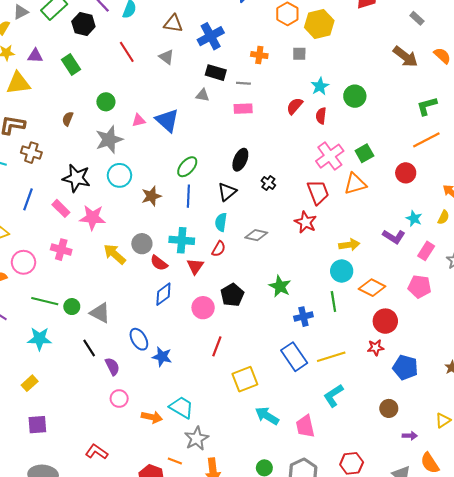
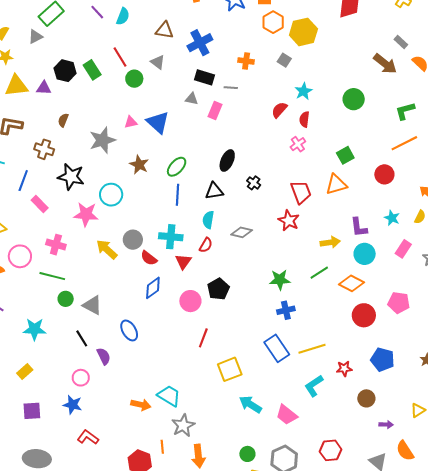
gray triangle: (21, 12) -> (35, 37), moved
gray rectangle: (417, 18) -> (401, 42), moved
black hexagon: (83, 24) -> (65, 71), moved
gray square: (299, 54) -> (284, 60), turned 32
purple triangle: (35, 56) -> (44, 88), moved
green rectangle: (71, 65) -> (92, 70), moved
green circle: (355, 96) -> (354, 99), moved
green circle: (106, 102) -> (134, 79), moved
pink rectangle: (243, 109) -> (215, 110), moved, turned -66
brown cross: (31, 153) -> (44, 149), moved
pink cross: (330, 156) -> (298, 144), moved, size x0.6
cyan circle: (119, 175) -> (111, 195), moved
black triangle: (227, 192) -> (214, 191), turned 30
brown star: (151, 196) -> (139, 165), moved, turned -30
blue line: (28, 199) -> (23, 181), moved
pink rectangle: (61, 208) -> (40, 204), moved
purple L-shape: (394, 237) -> (359, 227), moved, turned 50
cyan circle: (342, 271) -> (365, 254), moved
green star: (280, 286) -> (280, 280), moved, turned -30
pink pentagon: (420, 287) -> (399, 303), moved
green line: (45, 301) -> (52, 276), moved
green line: (333, 302) -> (319, 273), moved, turned 66
red star: (376, 348) -> (344, 369), moved
blue star: (162, 357) -> (72, 405), moved
pink circle: (119, 399) -> (81, 378), moved
pink trapezoid: (305, 426) -> (287, 415), turned -40
orange line: (175, 461) -> (162, 447), turned 64

